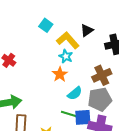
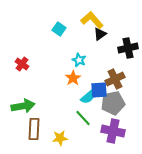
yellow L-shape: (68, 40) -> (92, 20), moved
green line: (70, 114) -> (83, 118), turned 30
blue square: (83, 117) -> (99, 90), moved

